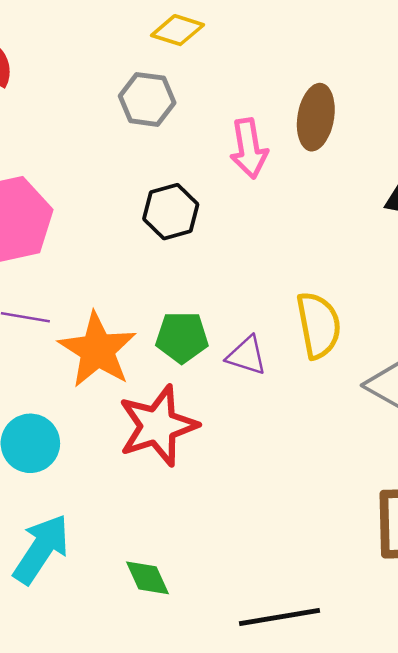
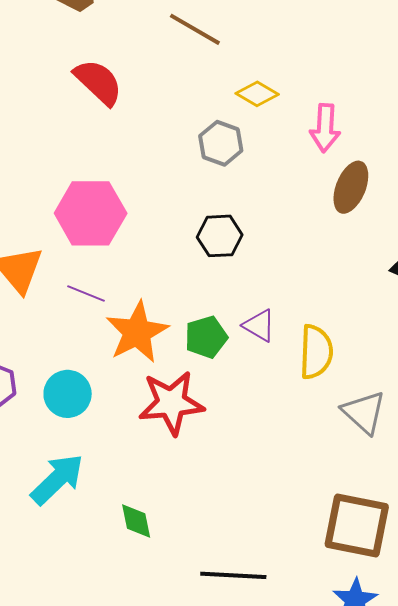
pink arrow: (249, 148) -> (325, 128), moved
green pentagon: (182, 337) -> (206, 337), turned -30
purple triangle: (247, 356) -> (259, 326), moved

